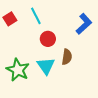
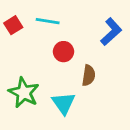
cyan line: (36, 16) -> (48, 21), turned -54
cyan triangle: (46, 66) -> (63, 103), moved

